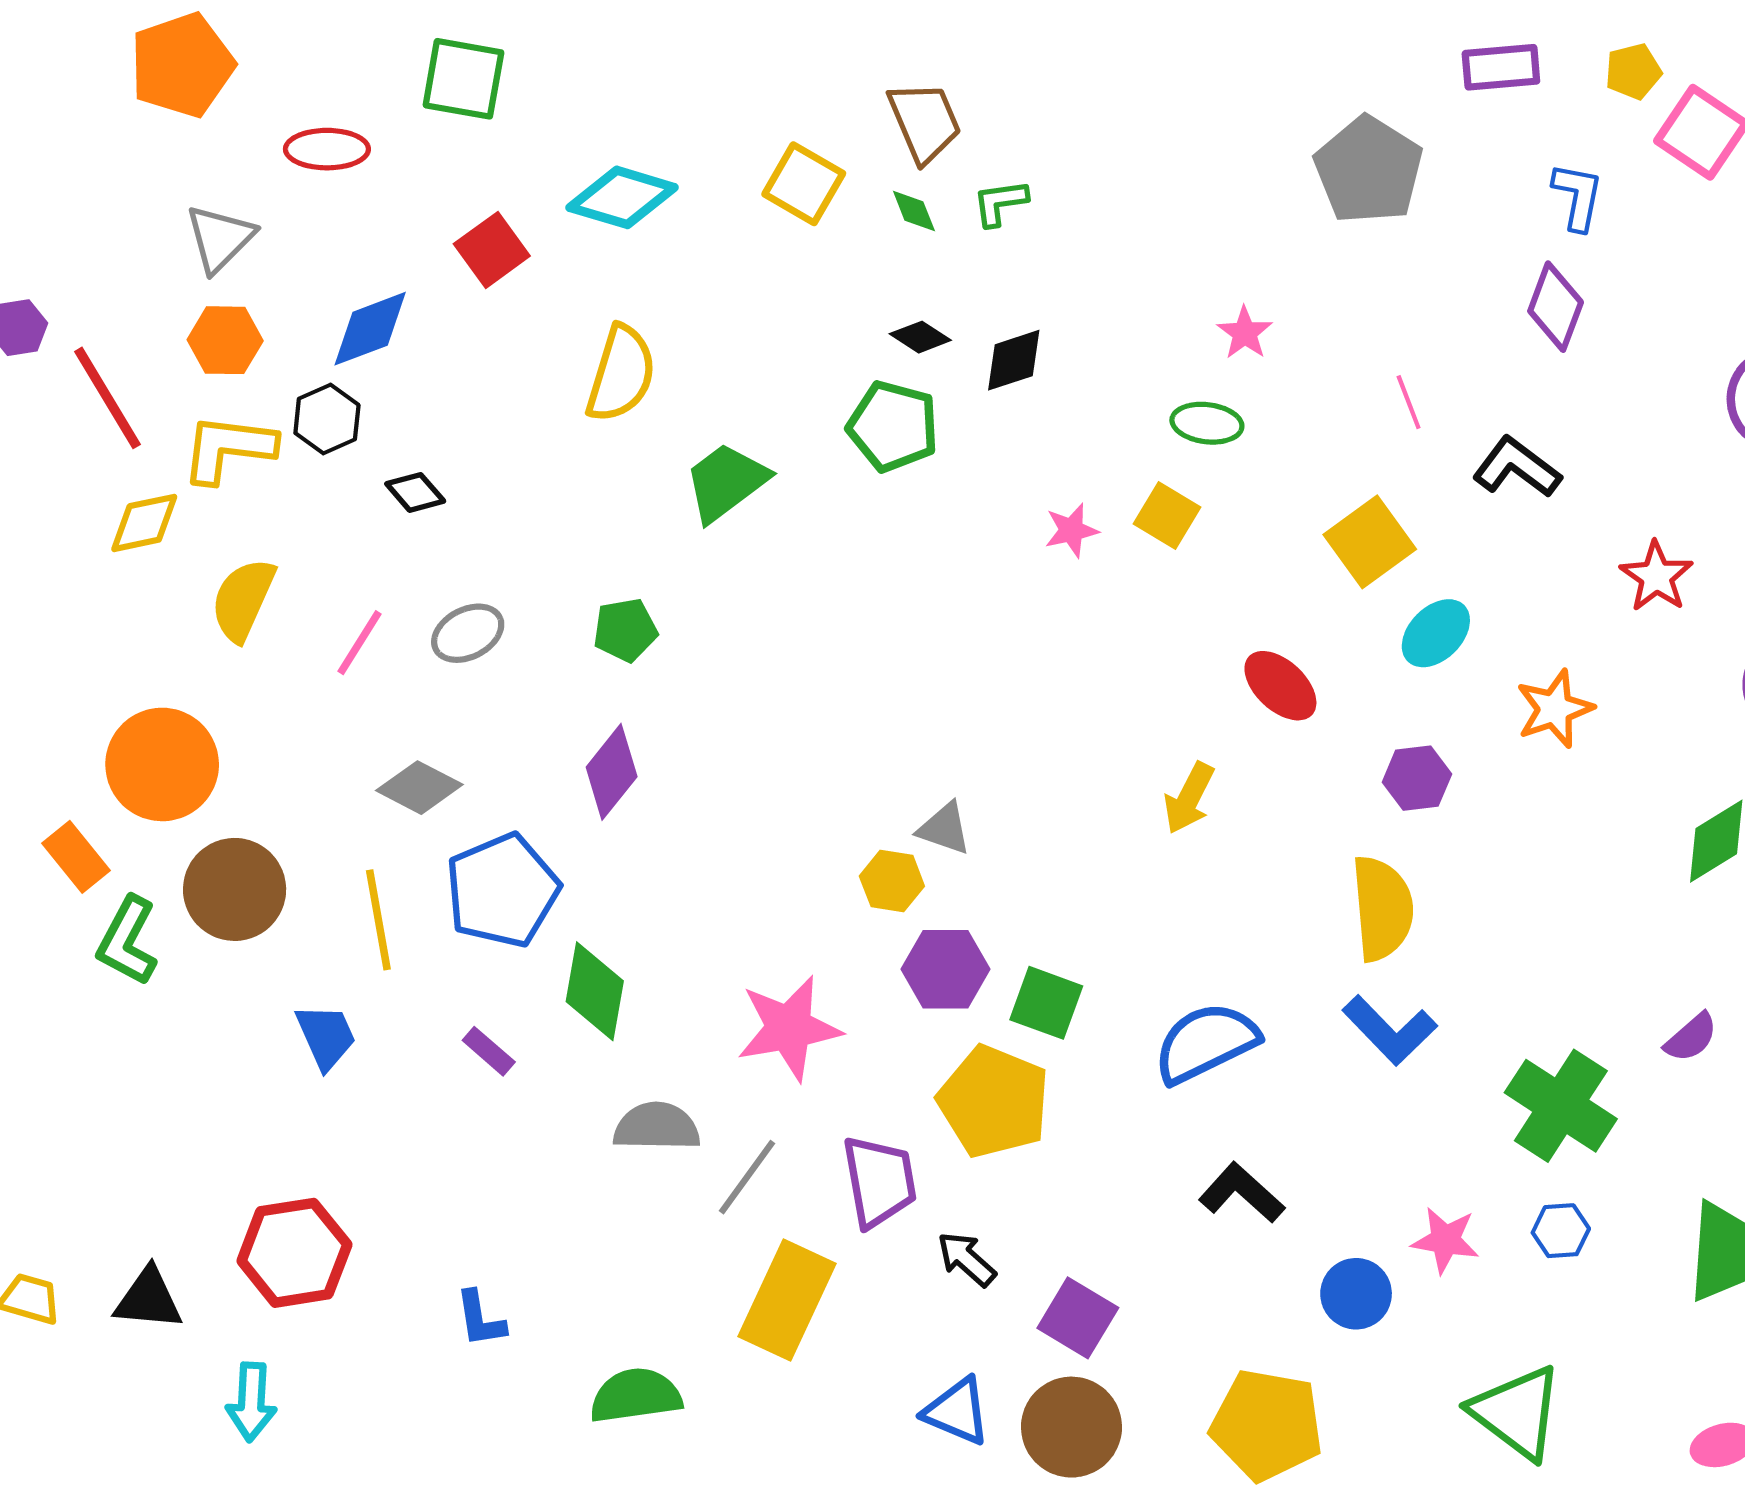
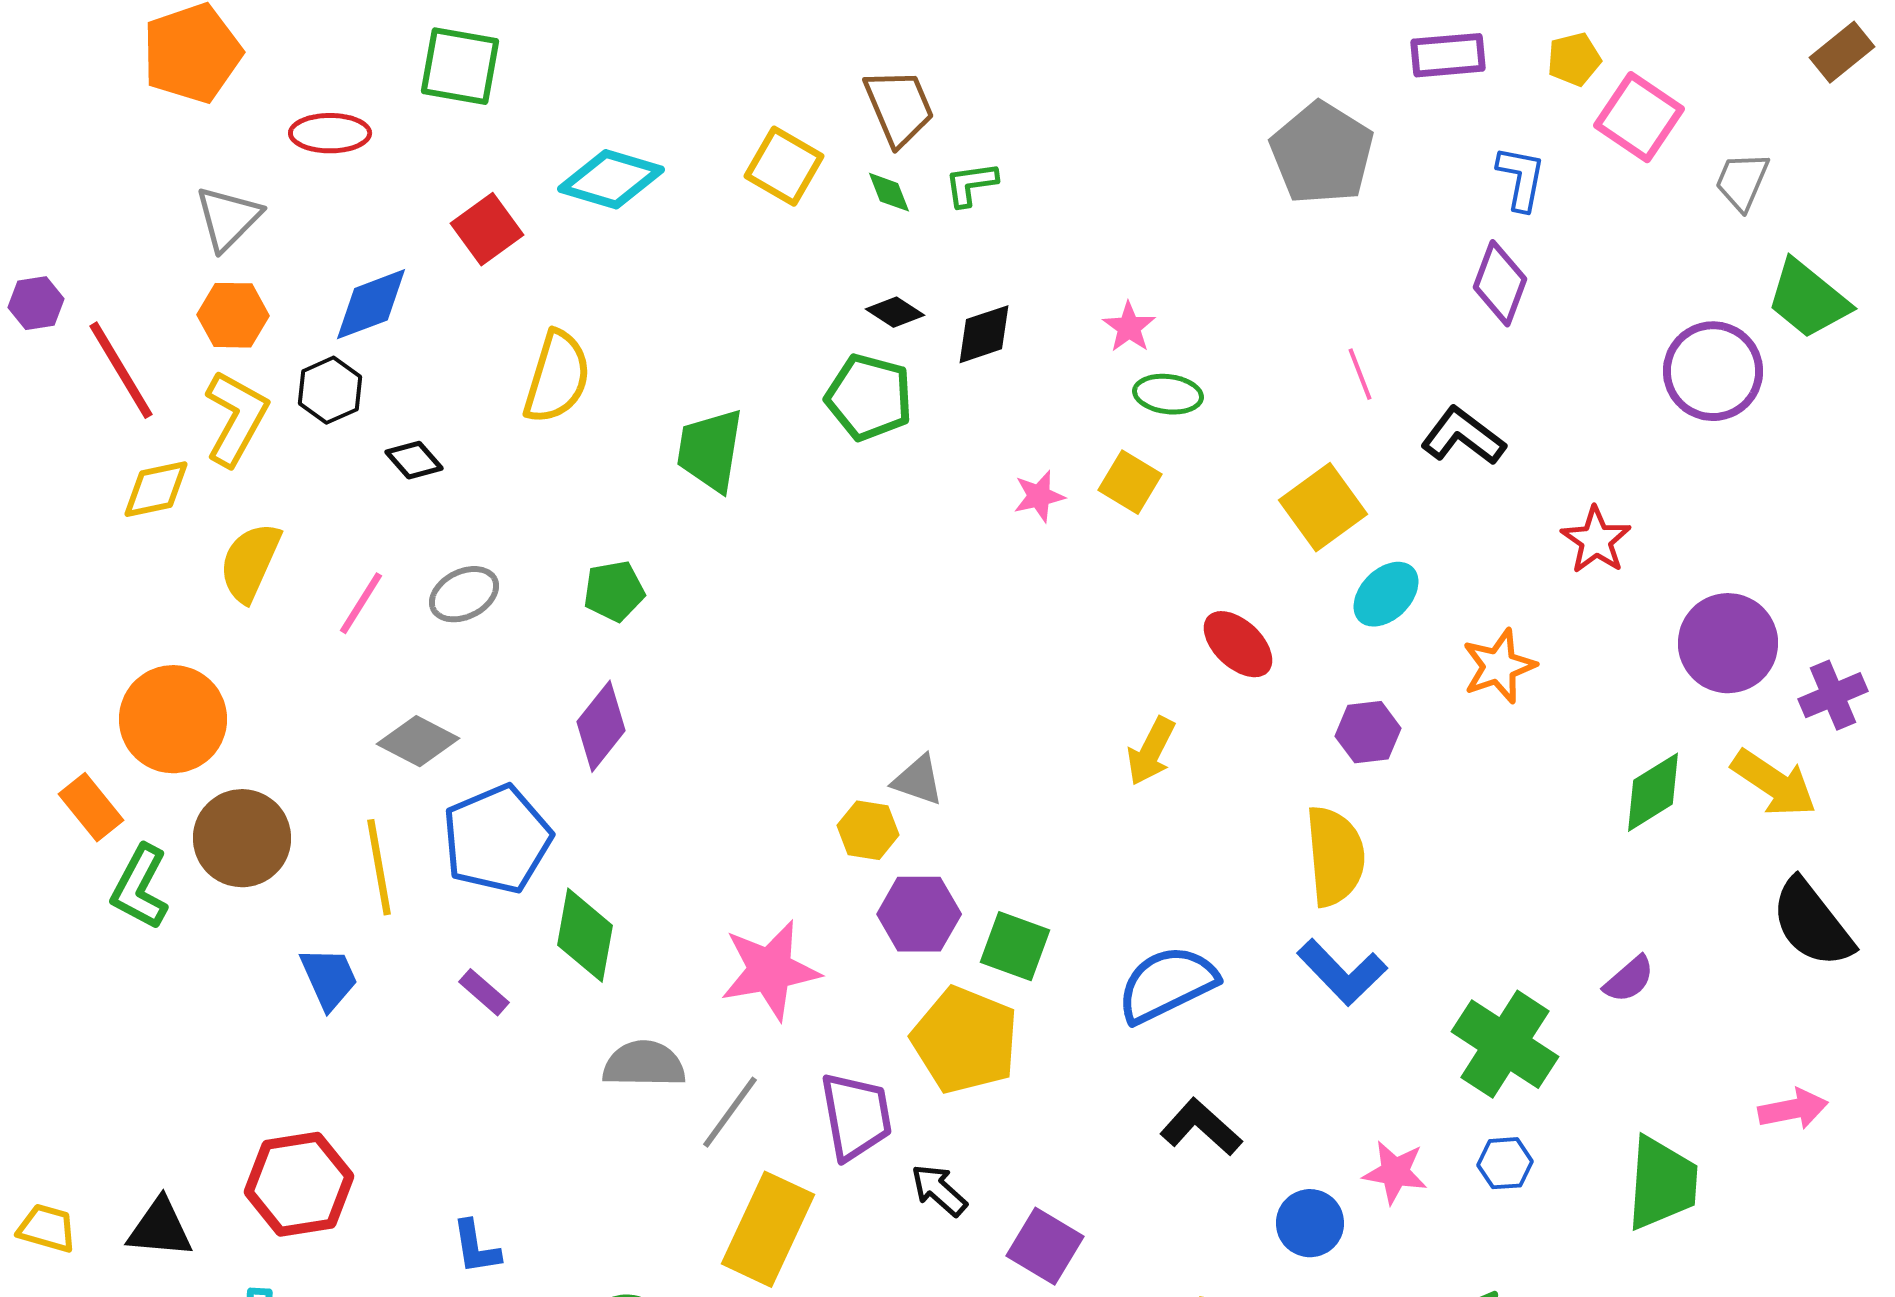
pink star: (1245, 333) -> (1129, 327), moved
yellow semicircle: (621, 374) -> (557, 377), moved
yellow L-shape: (228, 448) -> (236, 418), turned 112
green trapezoid: (726, 482) -> (710, 450), turned -44

